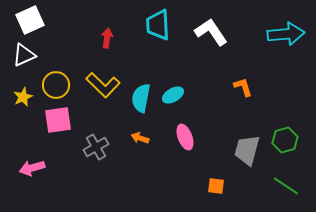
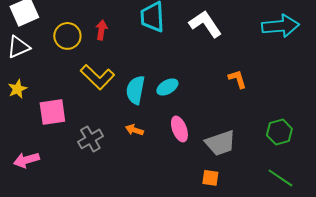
yellow circle: (56, 85) -> (67, 36), moved
gray trapezoid: (247, 150) -> (220, 143), moved, turned -124

